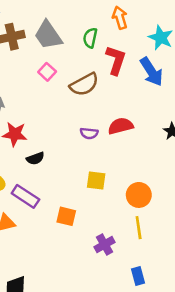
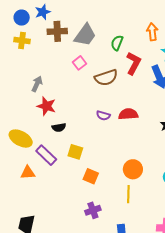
orange arrow: (120, 18) -> (152, 32), moved
gray trapezoid: (48, 35) -> (85, 35), turned -120
yellow square: (96, 181) -> (75, 152), moved
orange square: (66, 216) -> (91, 176), moved
purple cross: (105, 245) -> (93, 210), moved

